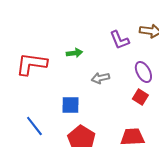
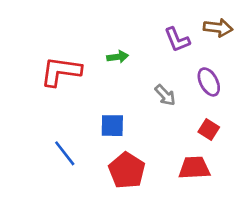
gray arrow: (100, 78) -> (165, 95), moved, turned -120
red square: (140, 97) -> (209, 130), moved

